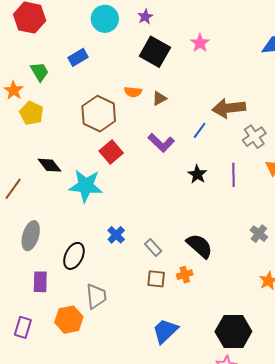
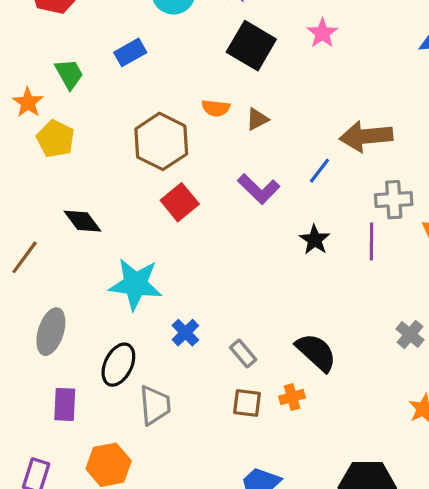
gray cross: (254, 137) -> (394, 200), moved, turned 30
cyan star: (86, 186) -> (135, 284), moved
gray trapezoid: (96, 296) -> (155, 405), moved

